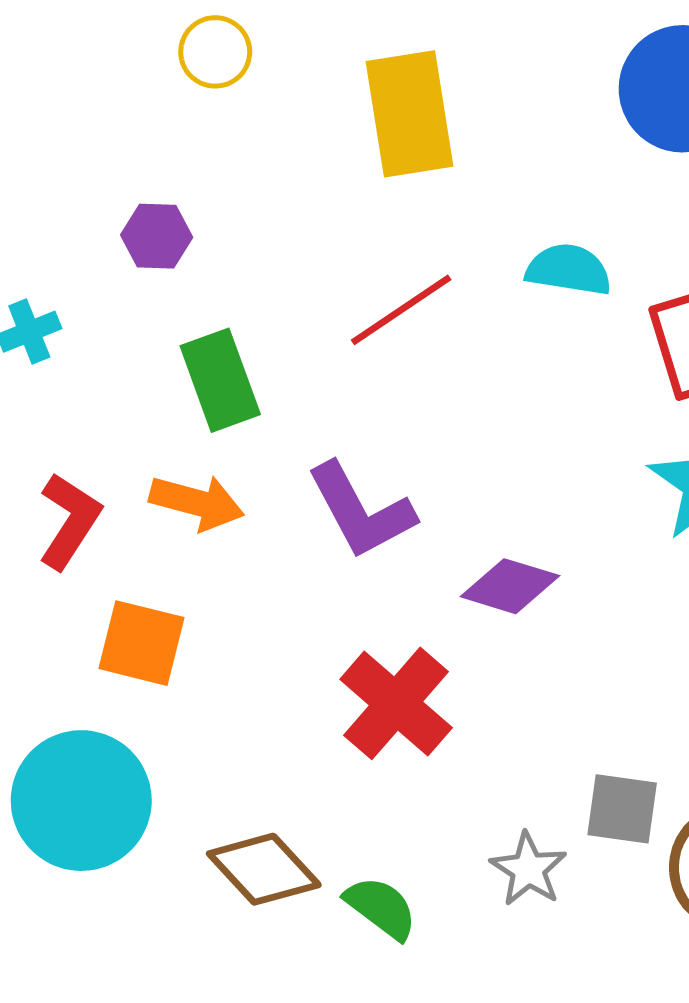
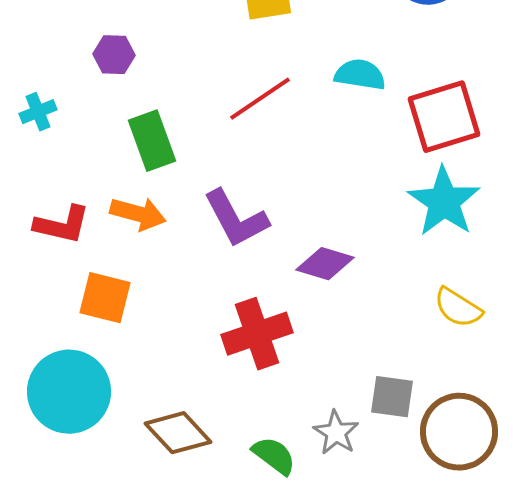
red L-shape: (69, 521) -> (62, 225), turned 70
red cross: (396, 703) -> (257, 334), turned 30
green semicircle: (381, 908) -> (274, 456), moved

